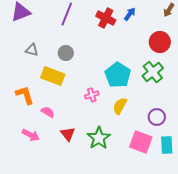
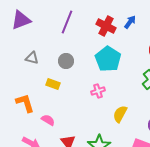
cyan pentagon: (118, 75) -> (108, 59), moved
yellow rectangle: (53, 76) -> (53, 84), size x0.6
pink cross: (92, 95) -> (98, 91), moved

